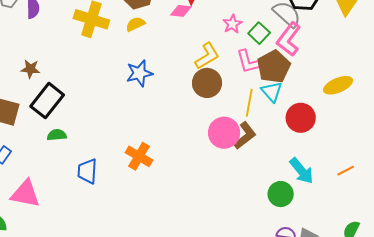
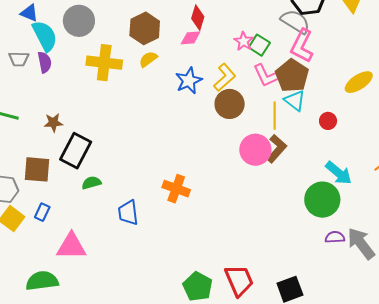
green square: (259, 33) -> (259, 45), moved
blue star: (139, 73) -> (189, 81), moved
red circle: (301, 118) -> (328, 121), size x0.6
green circle: (281, 194) -> (322, 200), size x1.4

